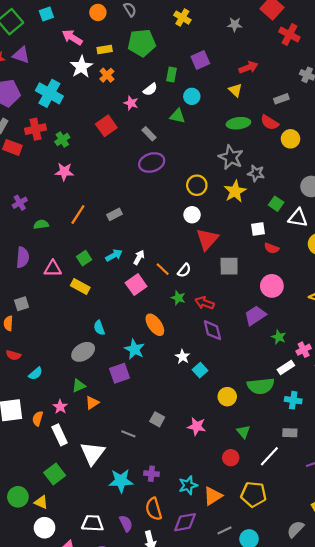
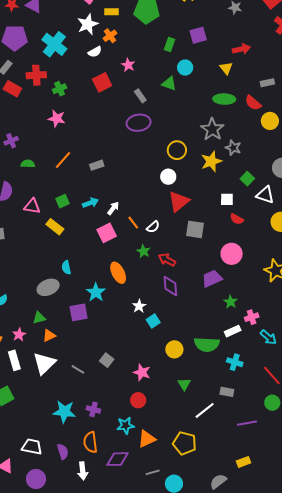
white semicircle: (150, 89) -> (95, 52), moved
white triangle: (93, 453) -> (44, 363), moved
red circle: (231, 458) -> (138, 400), moved

